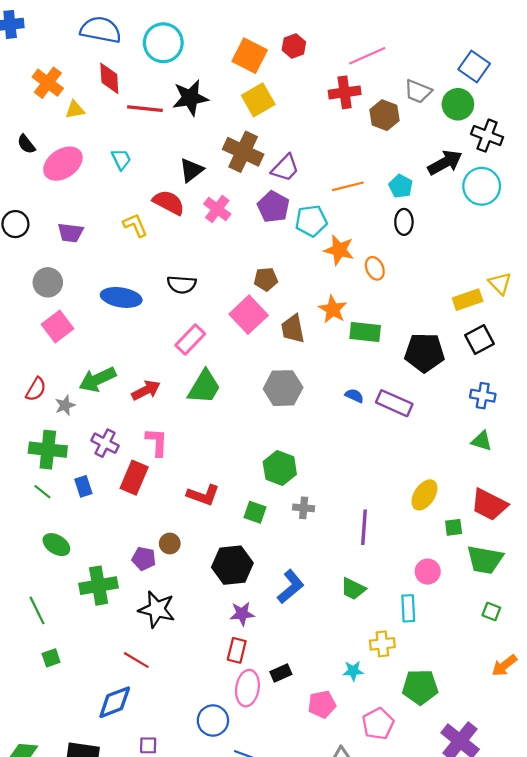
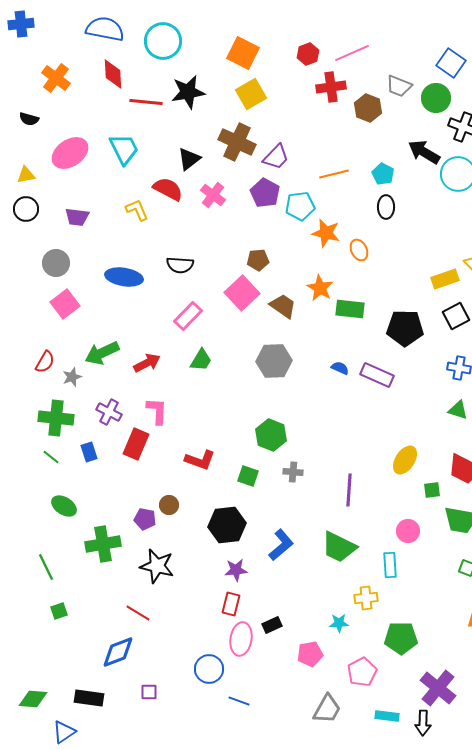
red hexagon: (294, 46) -> (308, 54), moved
yellow triangle: (75, 110) -> (26, 175), moved
black semicircle: (26, 144) -> (29, 119), moved, turned -36
cyan trapezoid: (121, 159) -> (124, 149), size x1.6
black arrow: (445, 163) -> (424, 152), turned -120
brown trapezoid: (293, 329) -> (283, 306), turned 136
green trapezoid: (204, 387) -> (201, 360), size x0.7
green trapezoid: (353, 589) -> (339, 547), size x1.5

